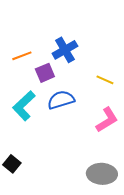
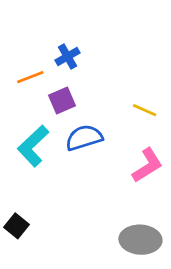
blue cross: (65, 50) -> (67, 56), moved, size x0.7

